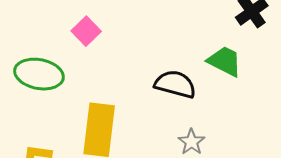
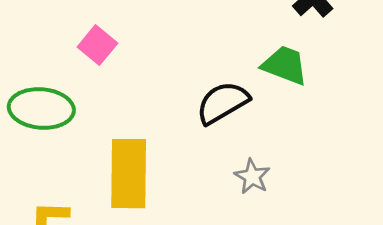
black semicircle: (175, 84) -> (223, 103), turned -39

